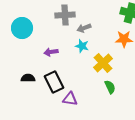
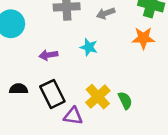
gray arrow: (84, 28) -> (106, 13), moved
yellow cross: (103, 63) -> (98, 97), moved

